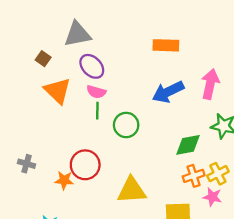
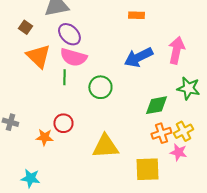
orange rectangle: (166, 45) -> (136, 15), size x0.7
pink semicircle: (96, 92) -> (73, 57), size x1.5
green line: (97, 111) -> (64, 77), moved
red circle: (85, 165) -> (63, 123), size x0.7

